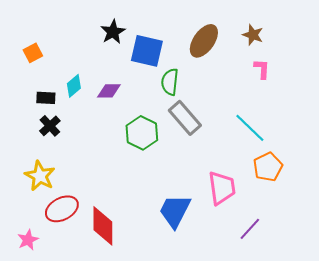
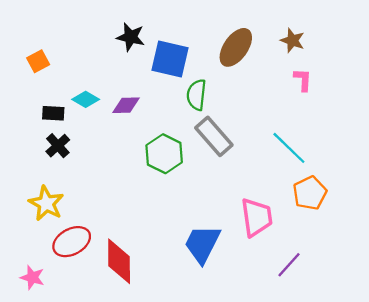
black star: (113, 32) -> (131, 37), turned -30
cyan diamond: (74, 86) -> (86, 99), turned 70
pink star: (28, 240) -> (32, 277), turned -30

